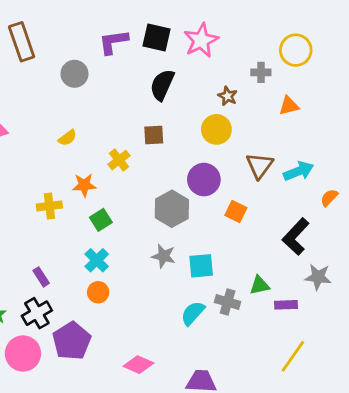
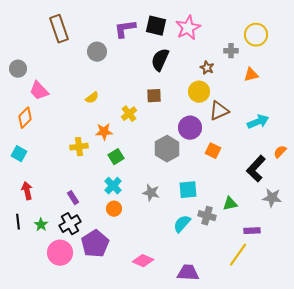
brown triangle: (260, 166) -> (219, 111), moved, turned 30
orange semicircle: (329, 198) -> (280, 152), moved
gray star: (164, 256) -> (151, 193), moved
purple rectangle: (286, 305) -> (252, 231), moved
yellow line: (293, 356) -> (238, 255), moved

